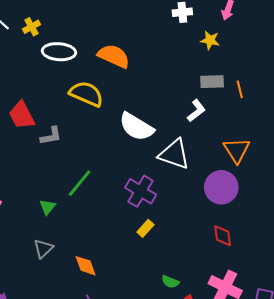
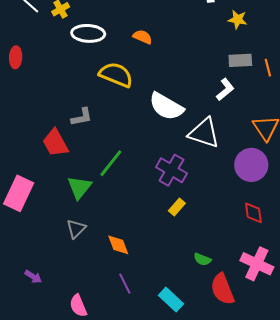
orange semicircle: (114, 56) -> (143, 37), size x0.6
red trapezoid: (22, 115) -> (55, 143), moved
green triangle: (47, 207) -> (79, 187), size x1.5

